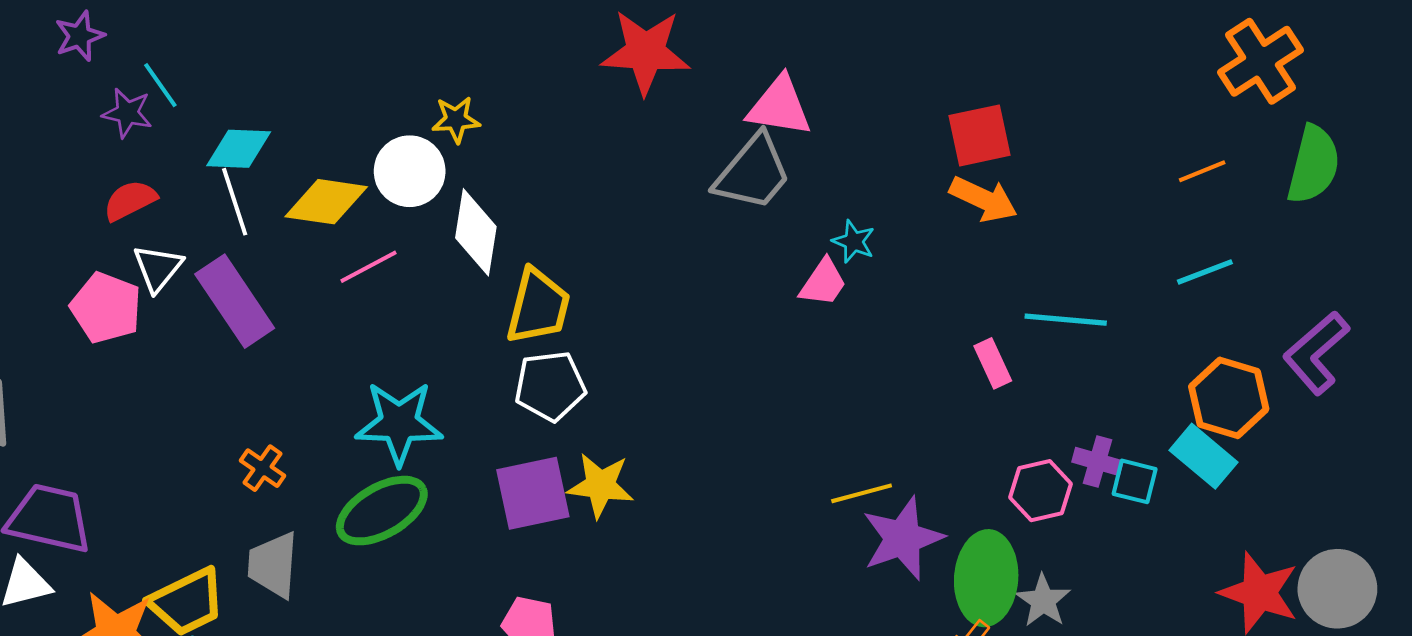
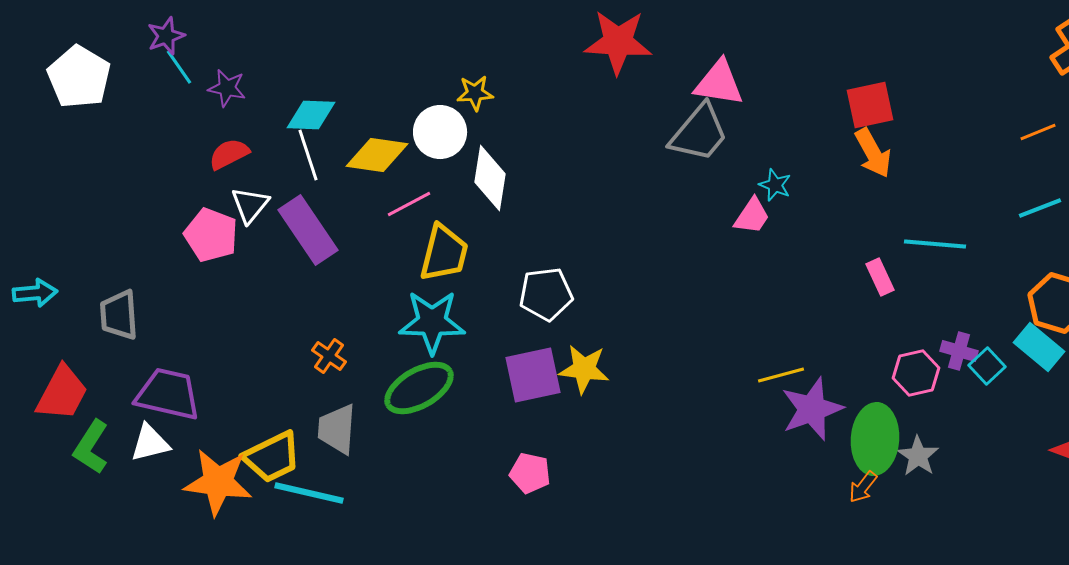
purple star: (80, 36) -> (166, 36), moved
cyan line: (160, 85) -> (179, 67), moved
orange arrow: (984, 199) -> (873, 153), turned 36
yellow trapezoid: (538, 306) -> (444, 253), moved
cyan square: (1135, 481) -> (987, 366), turned 33

